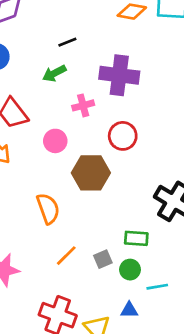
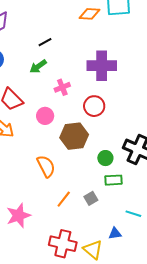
purple cross: (119, 75) -> (102, 66), moved
green circle: (130, 270) -> (105, 158), moved
cyan line: (157, 287) -> (133, 214), turned 35

